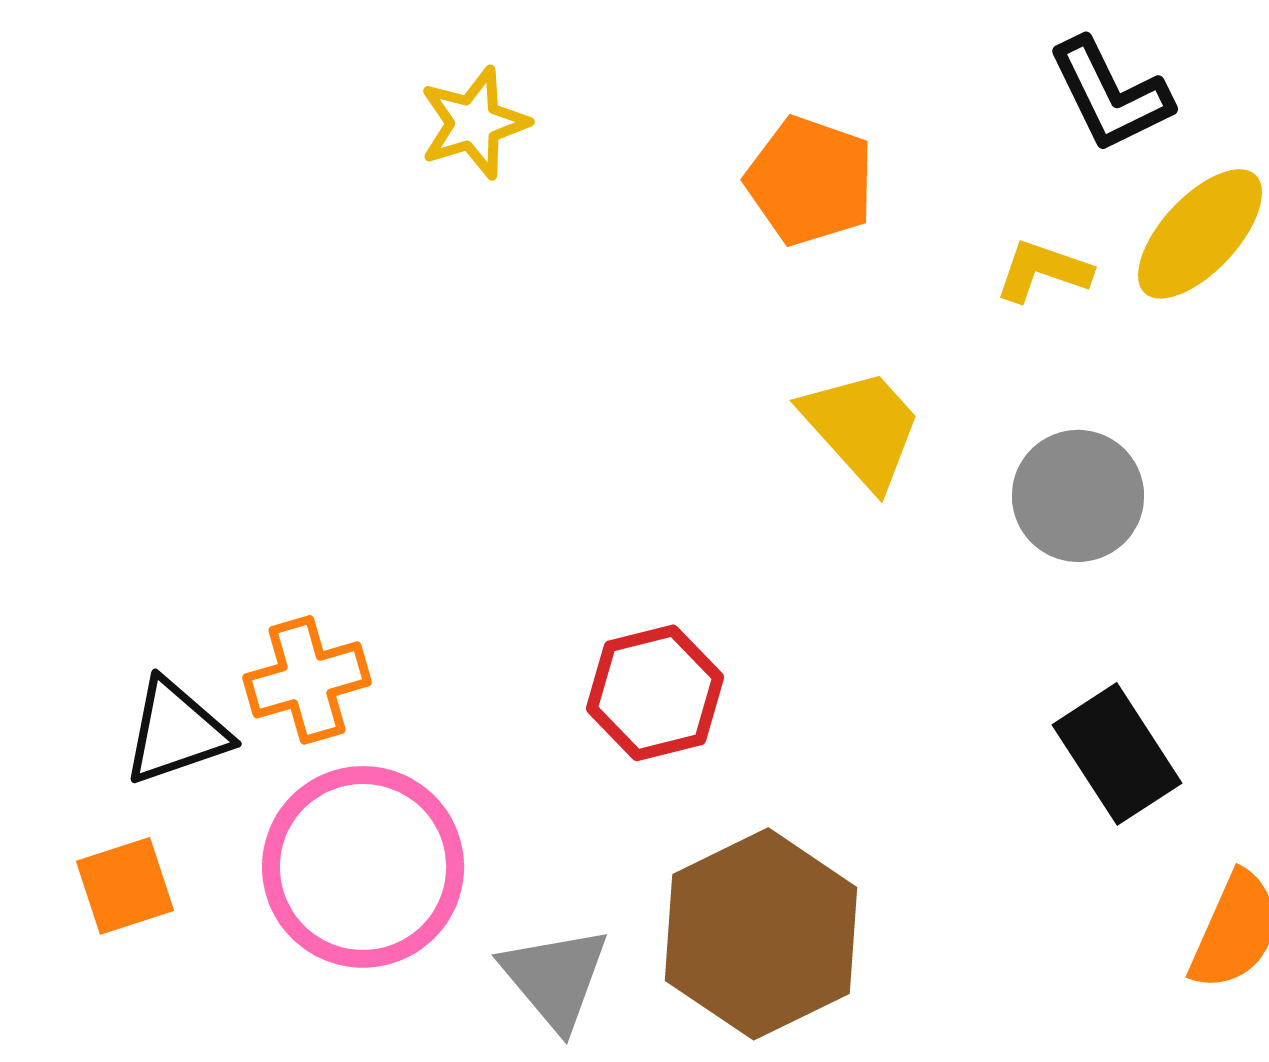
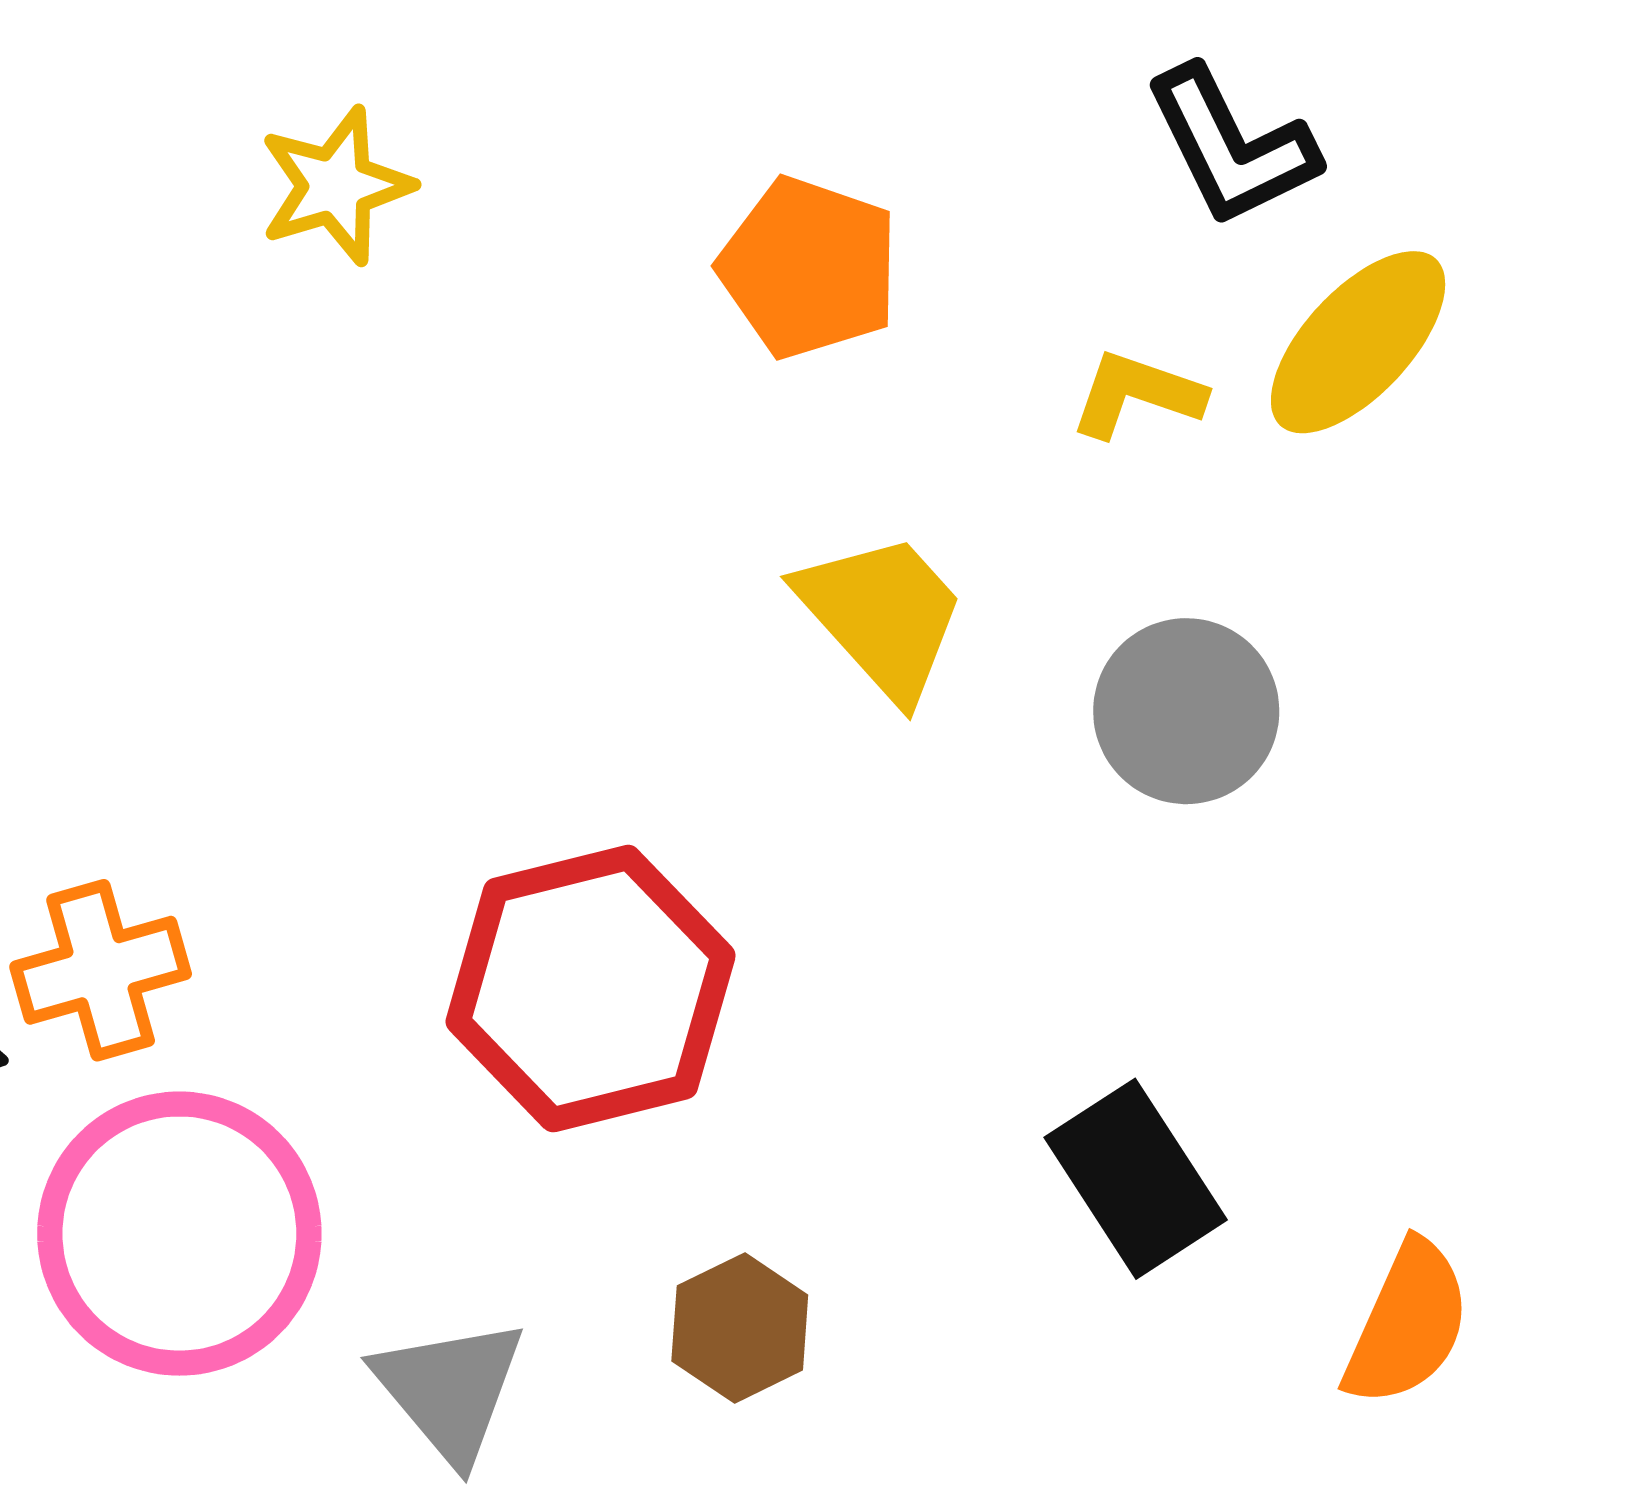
red hexagon: (655, 693) -> (591, 989), size x1.5
black rectangle: (1117, 754) -> (1136, 1179), moved
brown hexagon: (761, 934) -> (740, 1328), size x0.5

